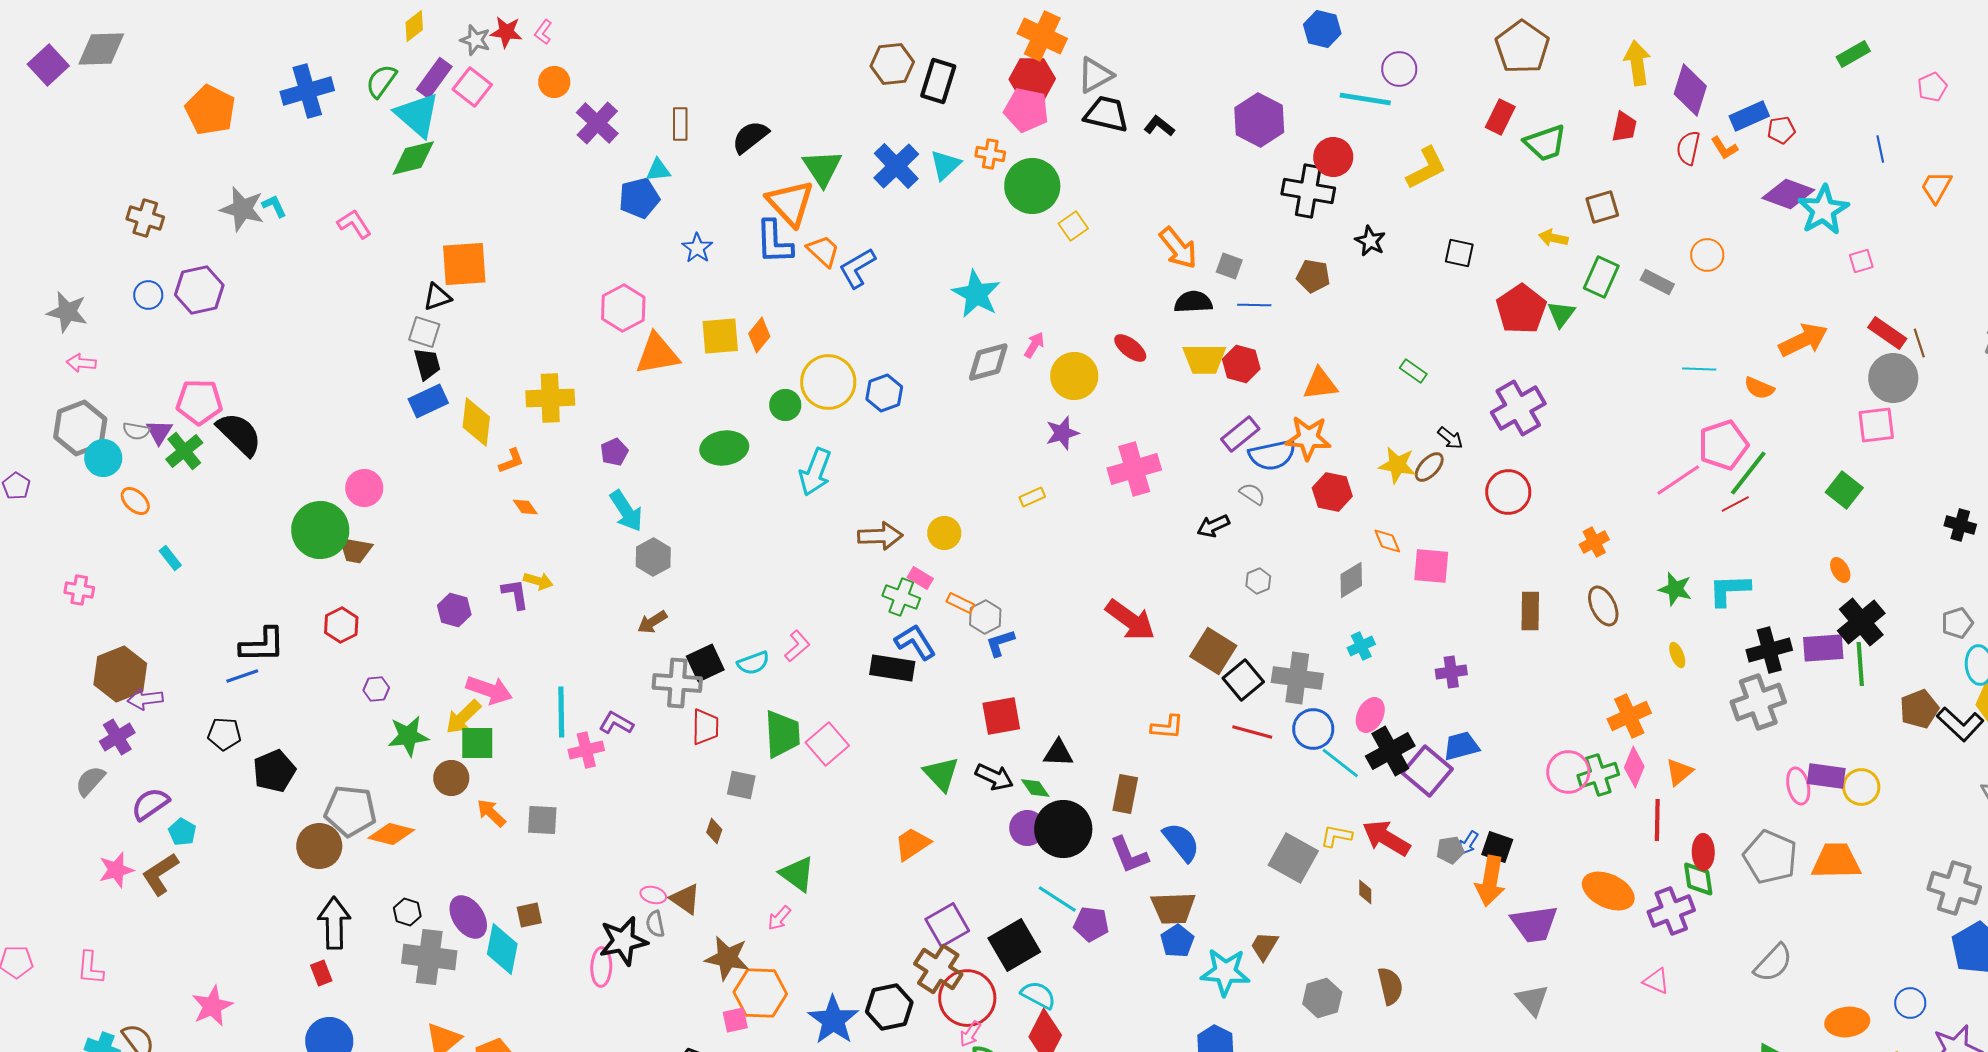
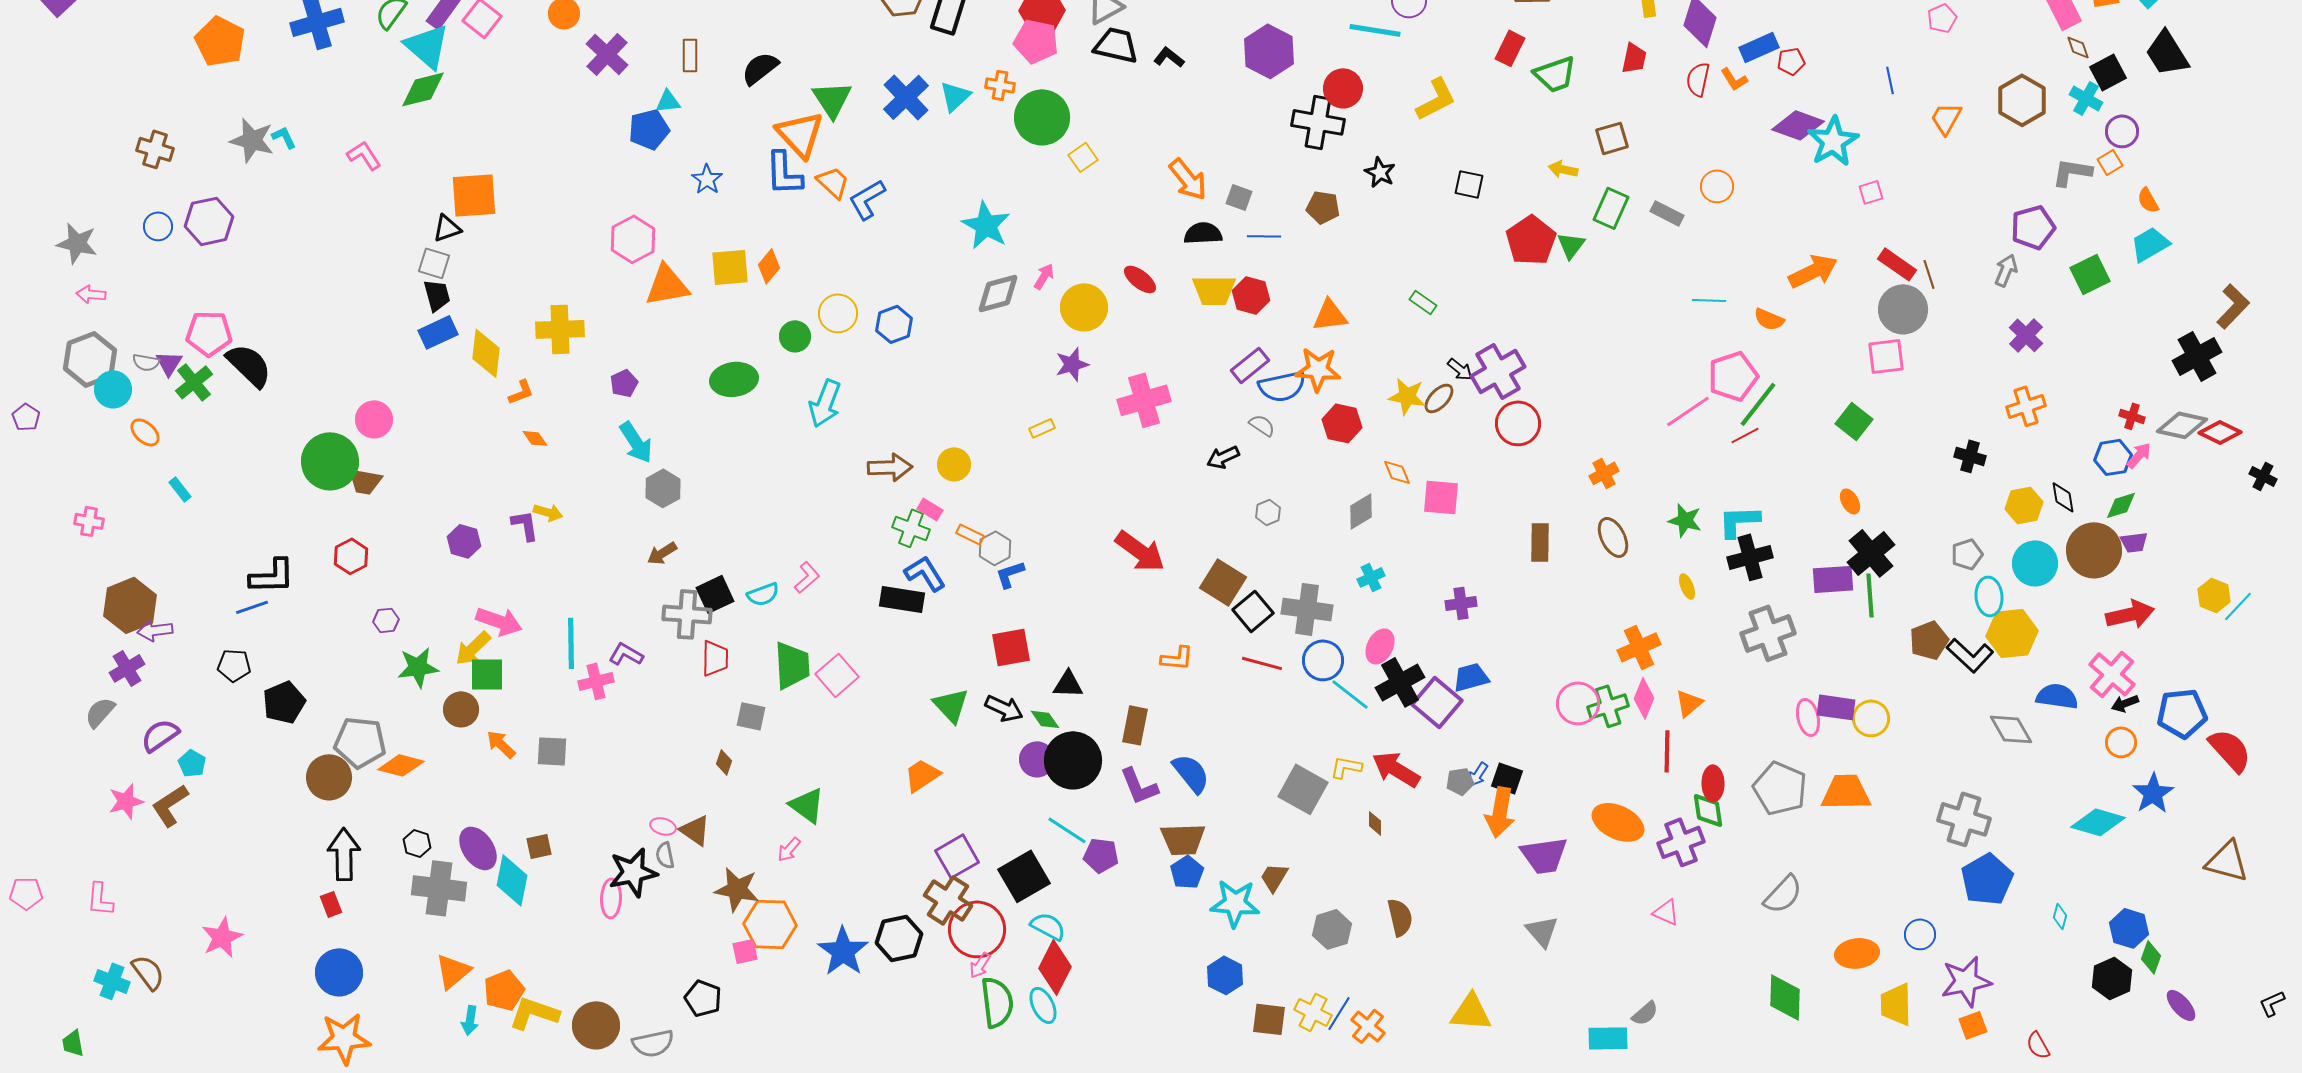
yellow circle: (828, 382) -> (838, 313), size x0.7
purple cross: (1518, 408) -> (1498, 371), moved
black cross: (1769, 650) -> (1750, 557), moved

